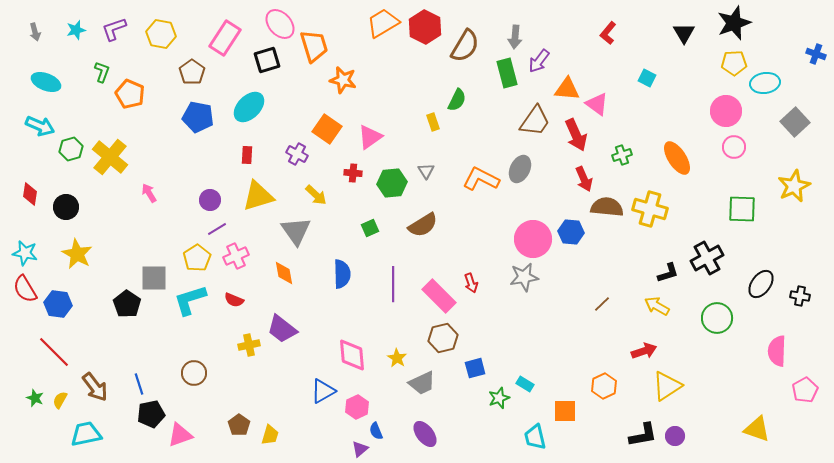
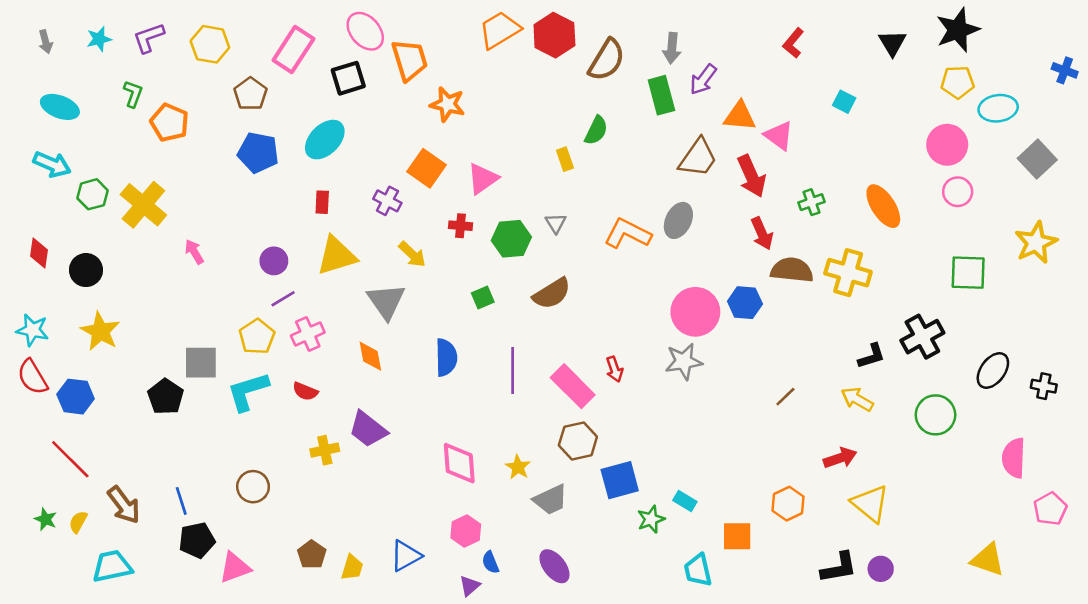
blue square: (475, 368) -> (620, 480), size x1.4
yellow triangle: (667, 386) -> (870, 504), turned -48
blue triangle: (323, 391) -> (406, 556), moved

